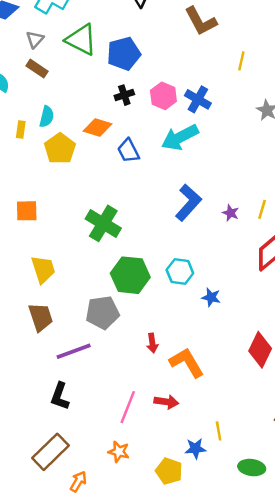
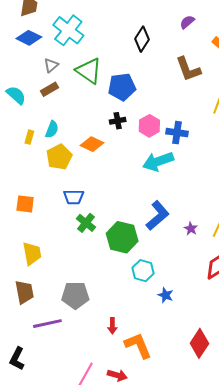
brown rectangle: (37, 69) -> (50, 89), turned -72
blue cross: (198, 99) -> (177, 133), turned -30
blue trapezoid: (128, 151) -> (74, 197), moved, turned -70
green cross: (103, 223) -> (86, 223), size x0.7
green hexagon: (130, 275) -> (122, 237), moved
black L-shape: (60, 396) -> (17, 359), moved

